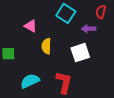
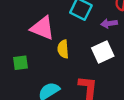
pink triangle: (31, 26) -> (42, 28), size x1.6

